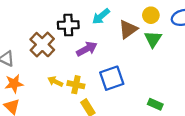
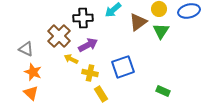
purple arrow: (87, 49) -> (88, 45), moved
yellow arrow: (55, 81) -> (71, 59), moved
orange star: (14, 84) -> (33, 72), turned 30

